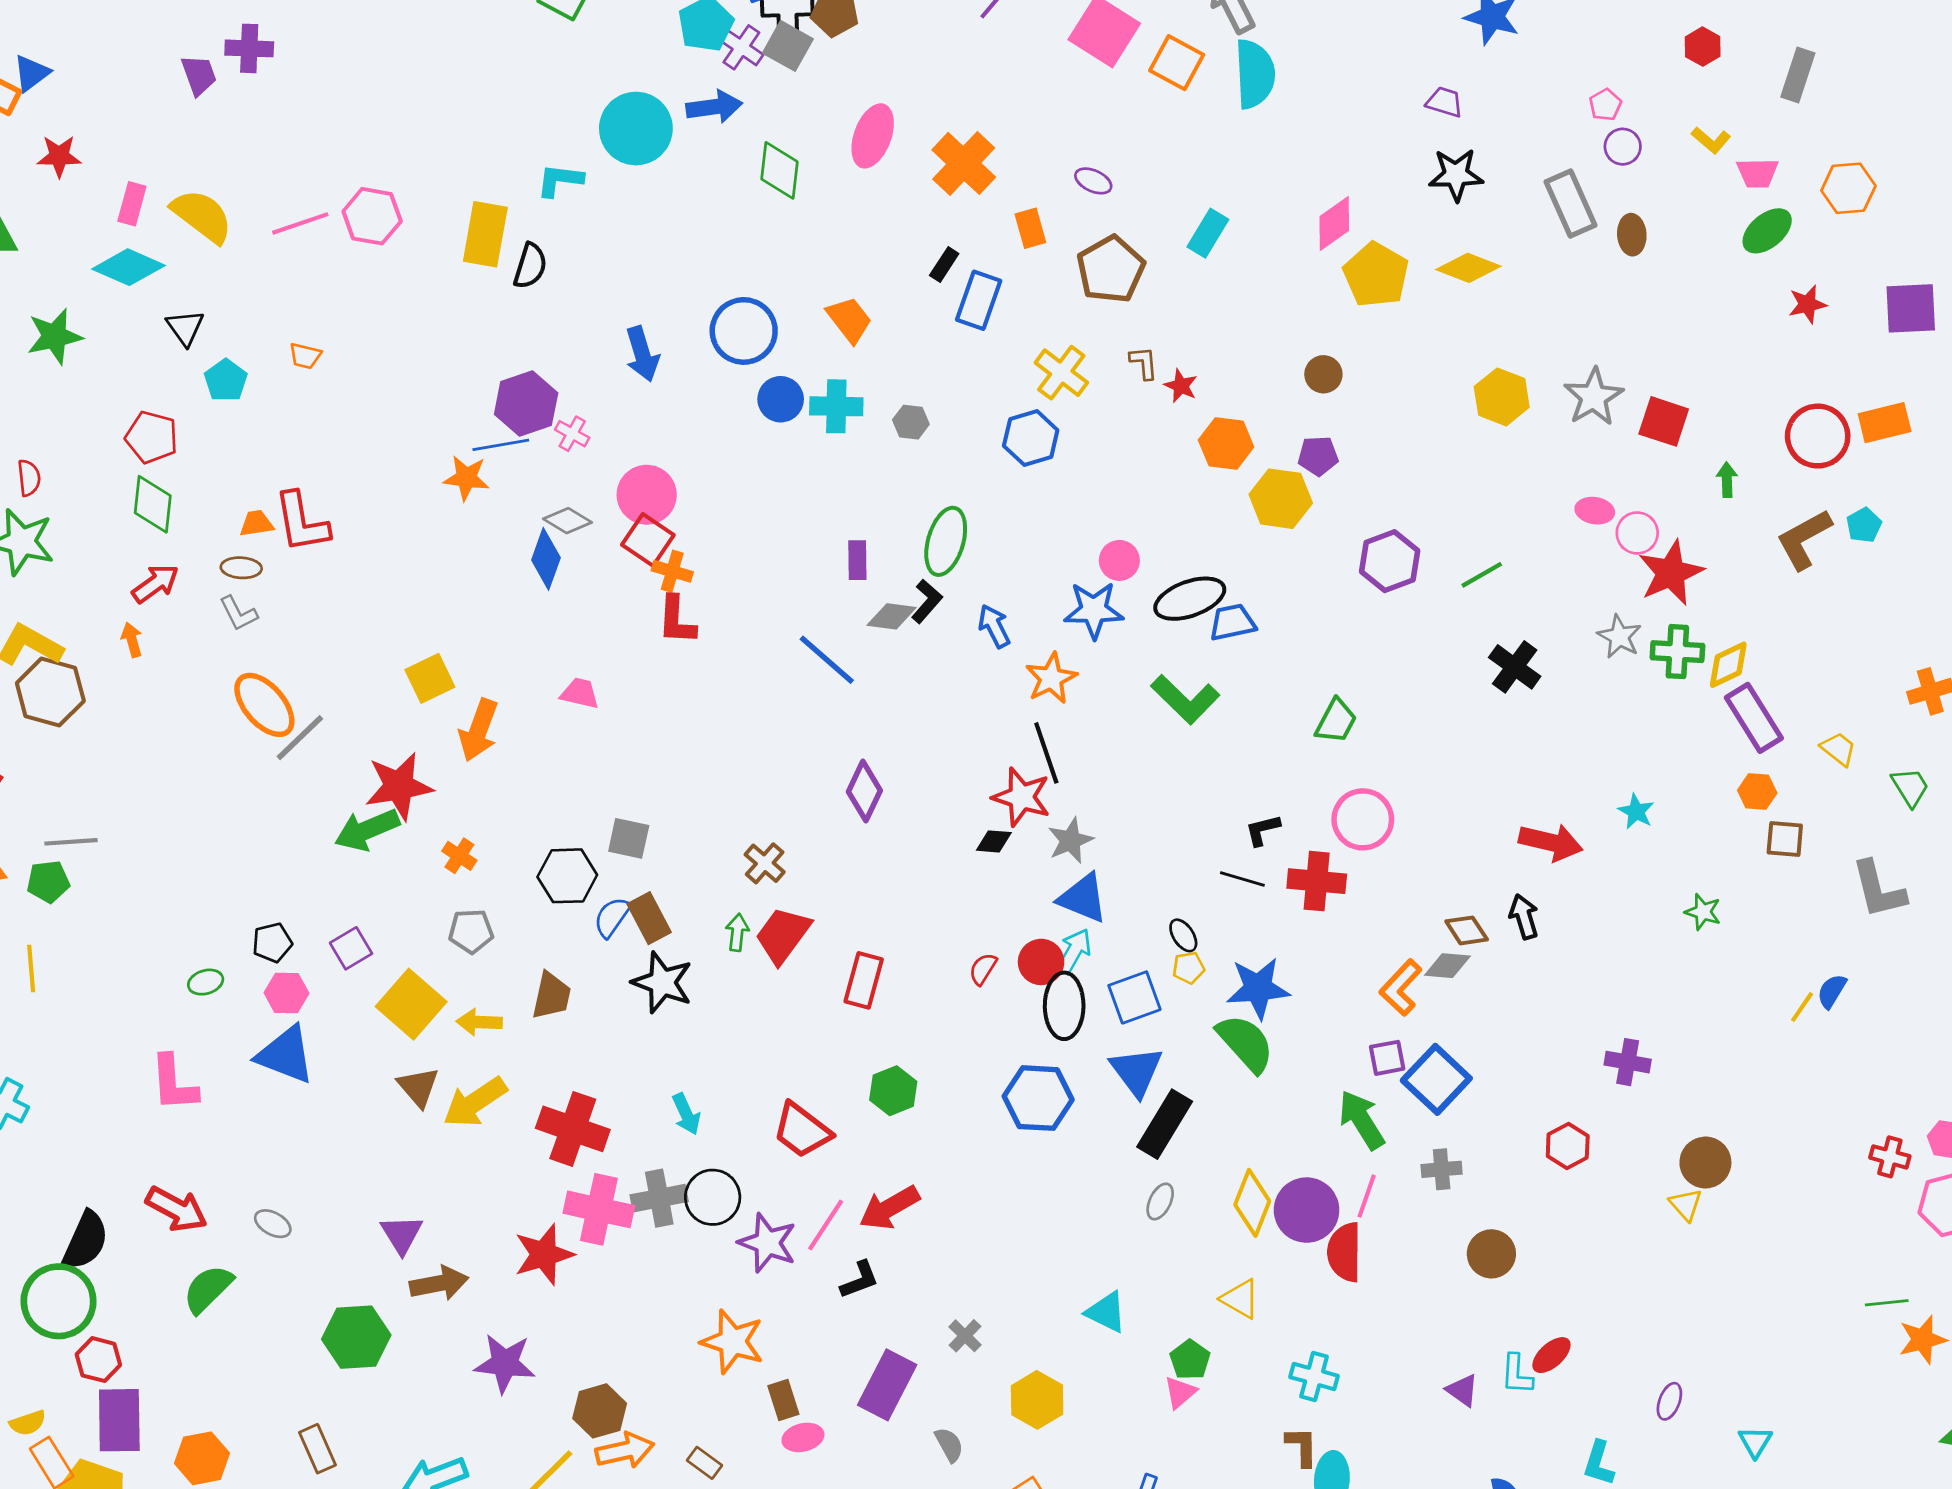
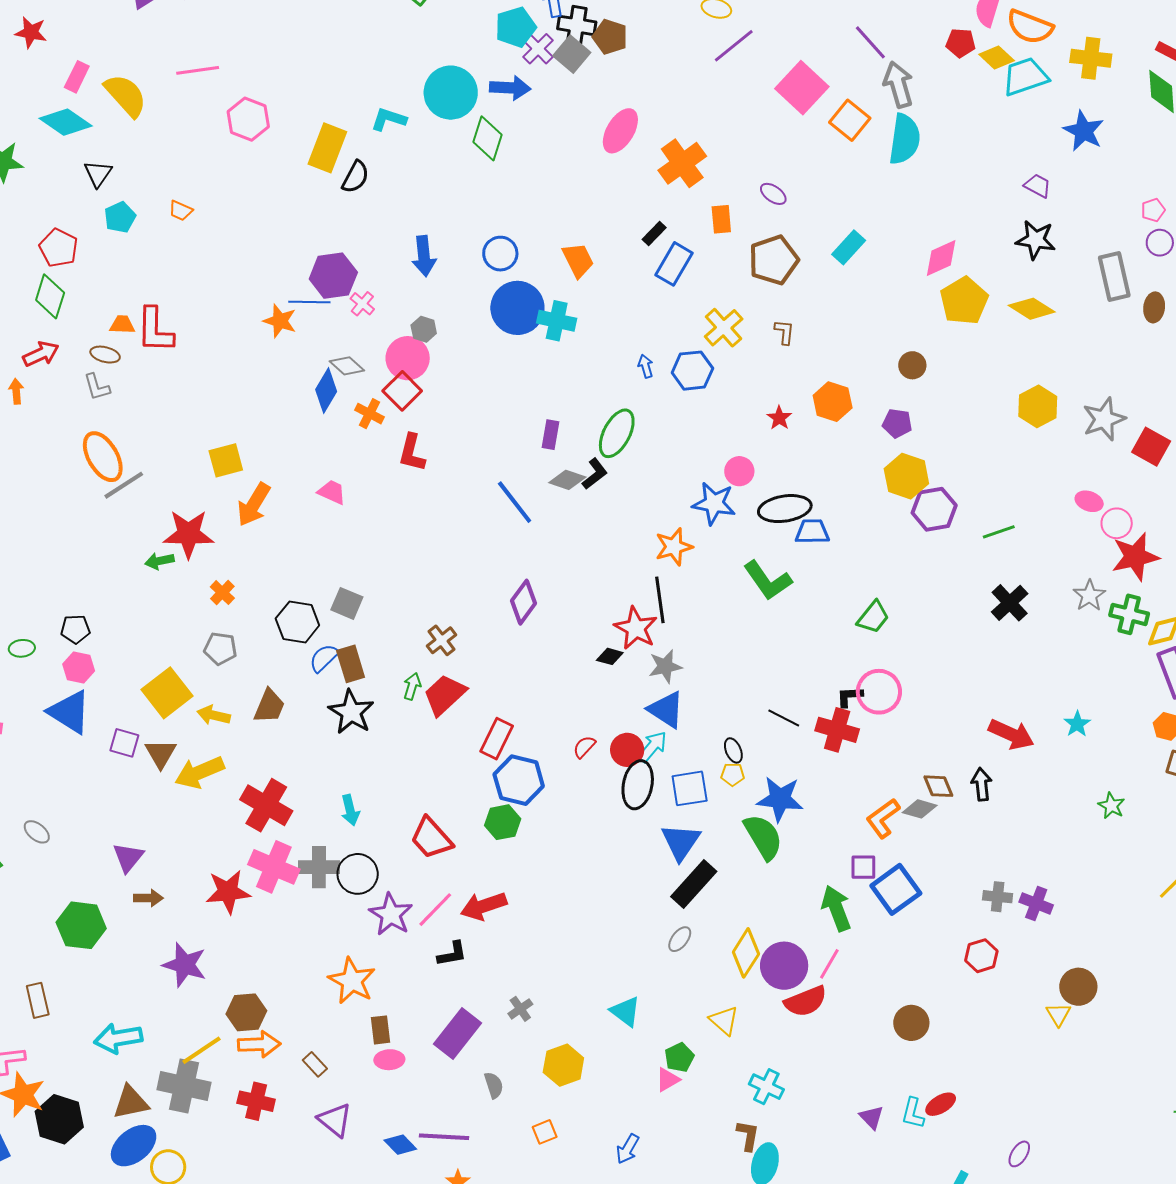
green diamond: (779, 170) -> (487, 138), moved
pink line: (300, 223) -> (198, 70), moved
blue circle: (744, 331) -> (500, 254), size x0.7
red star: (1181, 386) -> (779, 418), moved
blue circle: (781, 399) -> (517, 308), size x1.6
gray hexagon: (911, 422) -> (424, 329), moved
yellow hexagon: (1281, 499) -> (906, 476), moved
orange cross: (672, 571) -> (370, 414), moved
blue arrow: (994, 626) -> (646, 366), moved, size x0.7
green arrow: (367, 830) -> (159, 561), size x0.6
black L-shape: (1263, 830) -> (850, 697), moved
purple square: (351, 948) -> (124, 743), moved, turned 36
blue hexagon: (1038, 1098) -> (519, 780), moved
gray cross: (1442, 1169) -> (998, 897), moved
red semicircle: (1344, 1252) -> (806, 1001), turned -123
brown arrow: (439, 1283) -> (148, 898), size x0.7

